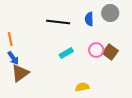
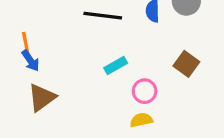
pink circle: (96, 50) -> (145, 91), moved
blue arrow: (13, 58) -> (31, 61), moved

